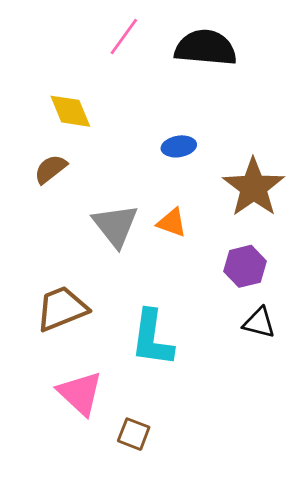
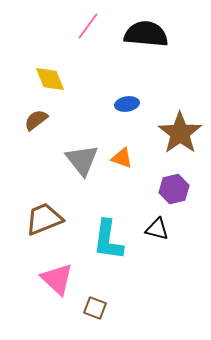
black triangle: (259, 323) -> (157, 229), moved

